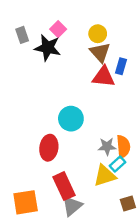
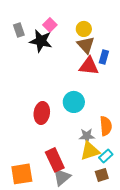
cyan circle: (71, 119) -> (74, 102), moved
gray star: (107, 147) -> (87, 136), moved
red ellipse: (49, 148) -> (42, 113), moved
cyan rectangle: (117, 164) -> (106, 156), moved
brown square: (128, 204) -> (102, 175), moved

